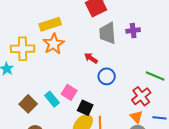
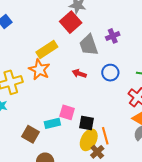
yellow rectangle: (50, 24) -> (47, 49), moved
blue circle: (107, 76) -> (110, 73), moved
cyan rectangle: (52, 99) -> (52, 123), turned -49

